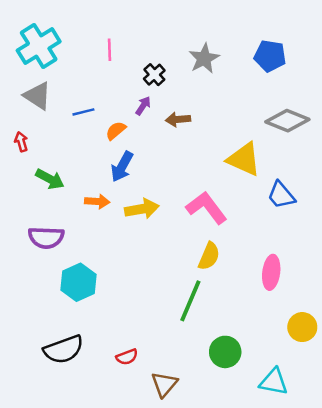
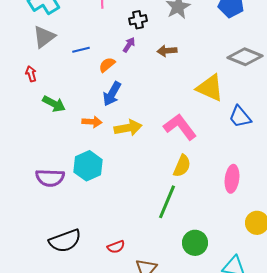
black cross: (154, 75) -> (138, 20), turned 30
gray triangle: (37, 96) -> (44, 37), turned 50
brown arrow: (178, 119) -> (167, 51), moved
purple semicircle: (46, 238) -> (50, 178), moved
cyan hexagon: (78, 282) -> (88, 166), moved

